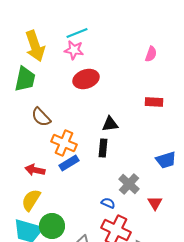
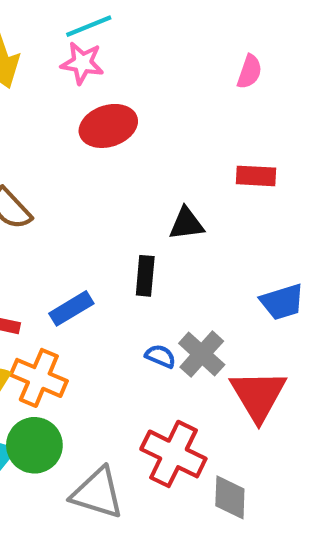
black triangle: (110, 124) -> (186, 224), moved
orange cross: (64, 143) -> (39, 378), moved
blue semicircle: (108, 203) -> (160, 356), moved
red triangle: (155, 203) -> (258, 395), size x1.8

